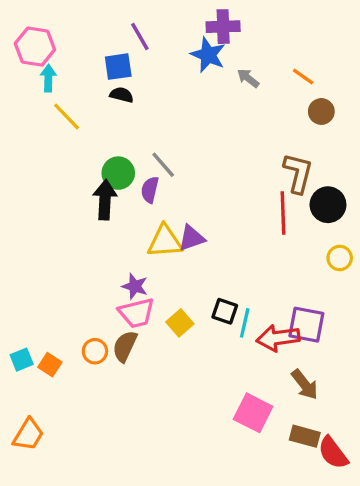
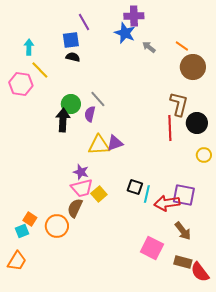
pink hexagon: (35, 47) -> (21, 84), moved
brown circle: (321, 111) -> (193, 67), size x1.6
yellow square: (180, 323) -> (99, 194), moved
orange circle: (95, 351) -> (57, 226), moved, size x1.5
cyan square: (22, 360) -> (22, 231), moved

